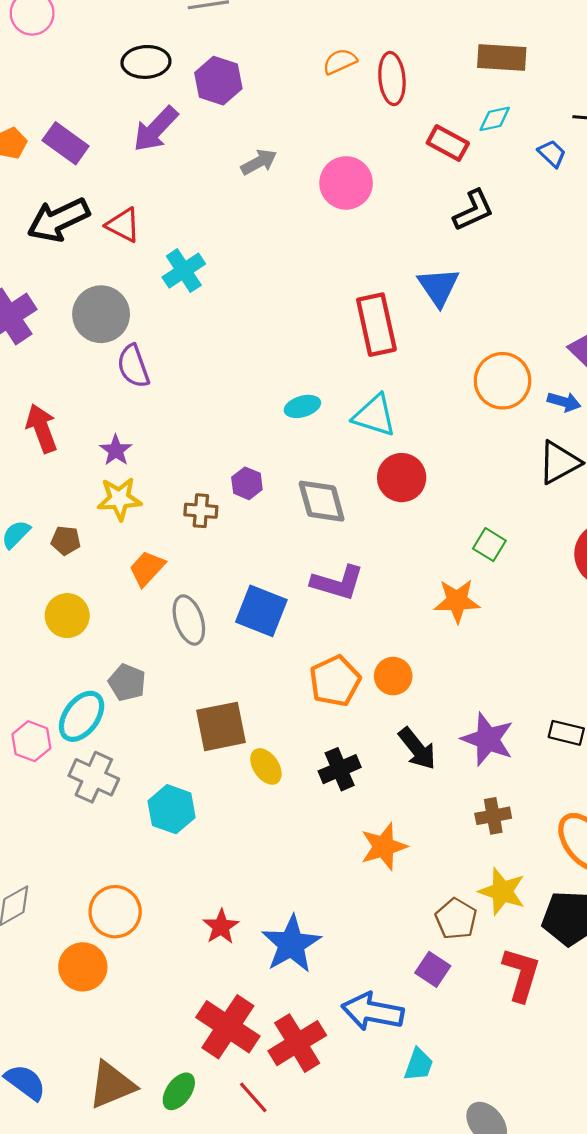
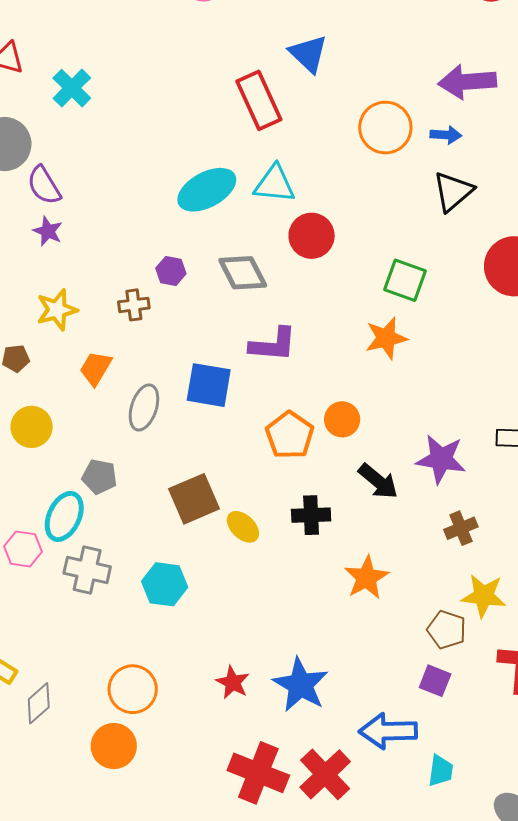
cyan ellipse: (302, 406) -> (207, 190), size x1.8
purple star: (116, 450) -> (48, 231), moved
green square: (489, 545) -> (405, 280), size x1.4
gray ellipse: (189, 620) -> (144, 407), turned 48
black cross: (340, 769) -> (311, 515), turned 33

